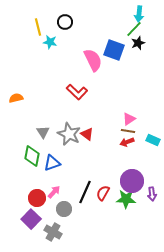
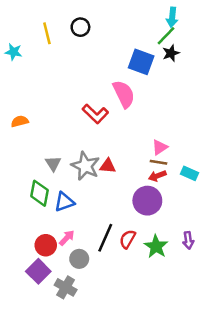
cyan star: (50, 42) -> (14, 52), moved
pink semicircle: (93, 60) -> (124, 94), moved
red triangle: (87, 134) -> (108, 166), turned -32
purple circle: (132, 181) -> (147, 201), moved
green star: (126, 199) -> (156, 246), turned 30

